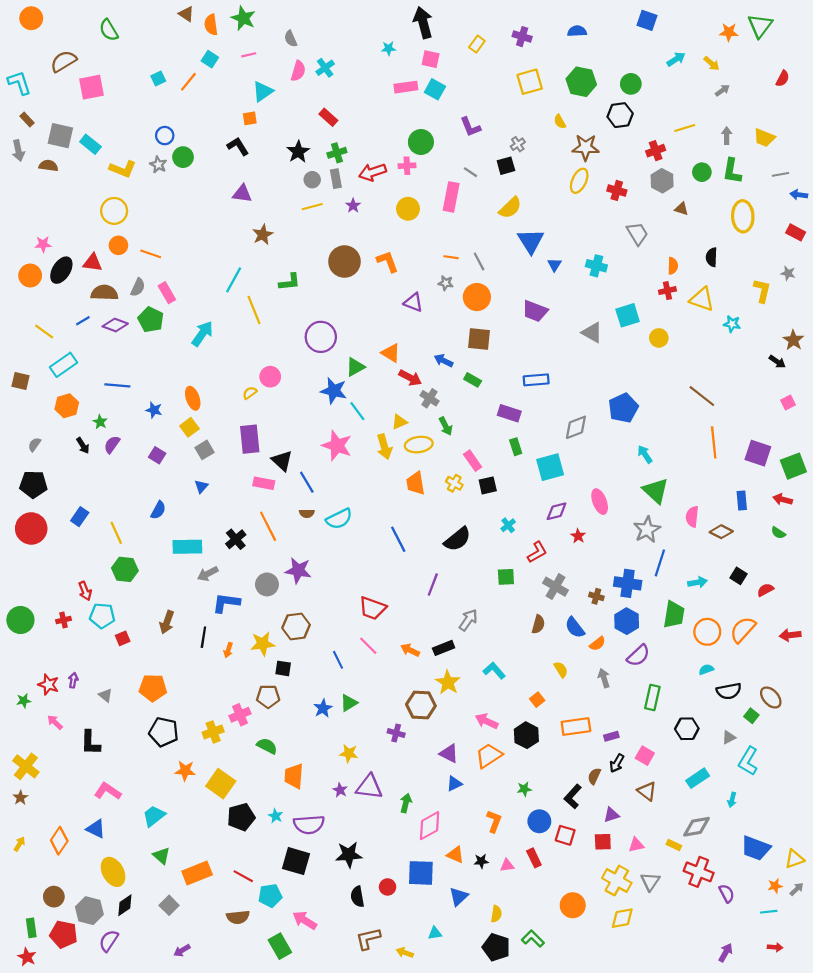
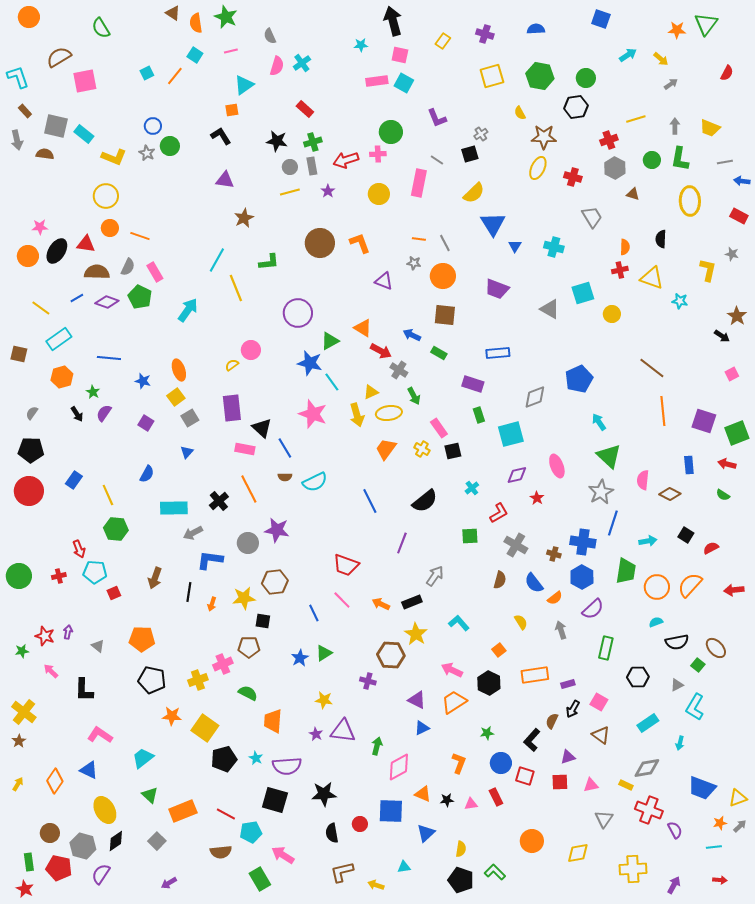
black star: (298, 152) -> (277, 141), turned -30
orange trapezoid: (416, 483) -> (386, 449), turned 45
yellow cross: (617, 880) -> (633, 869), moved, turned -32

